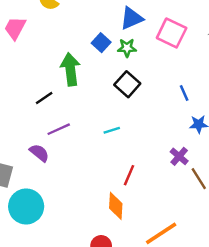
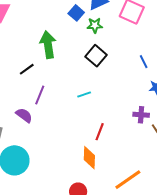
blue square: (101, 43) -> (76, 13), moved
purple line: (59, 129) -> (40, 95), turned -42
purple cross: (179, 156) -> (141, 115), turned -35

